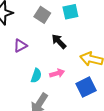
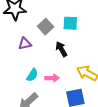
cyan square: (70, 12) -> (70, 23), moved
gray square: (42, 15) -> (46, 27), moved

